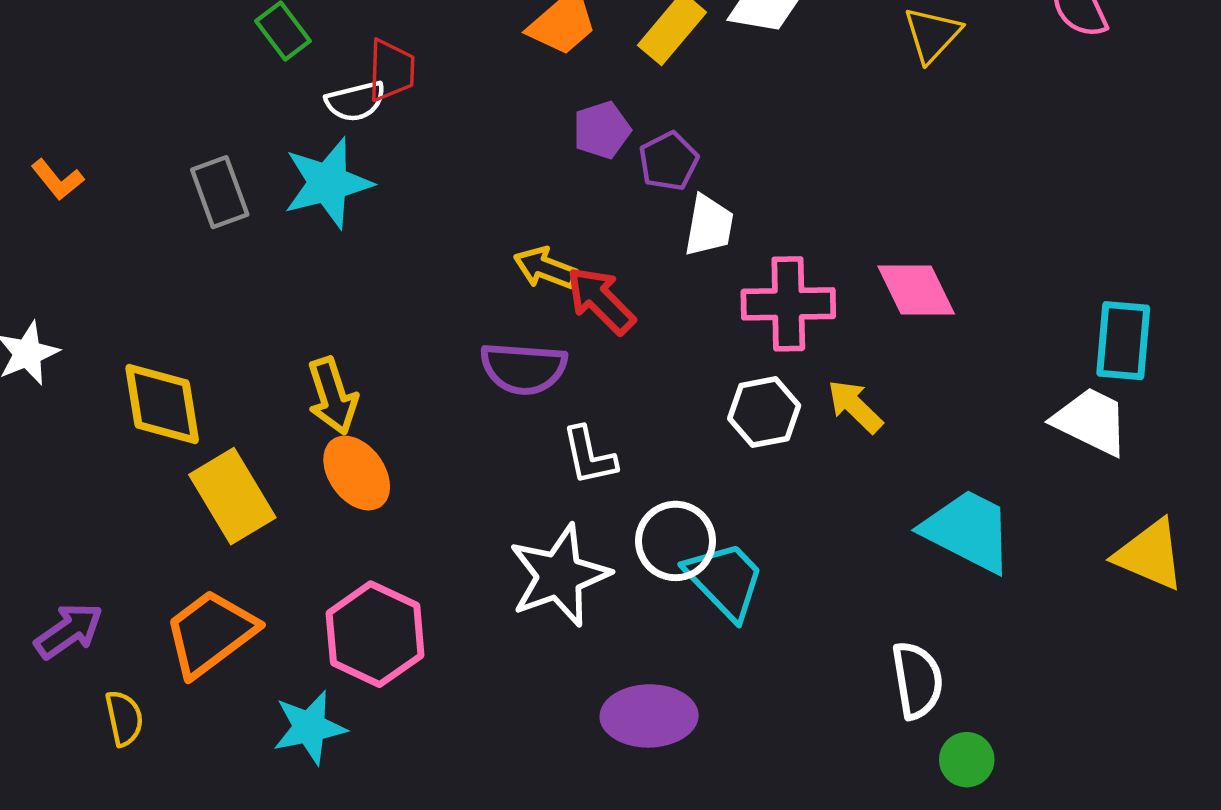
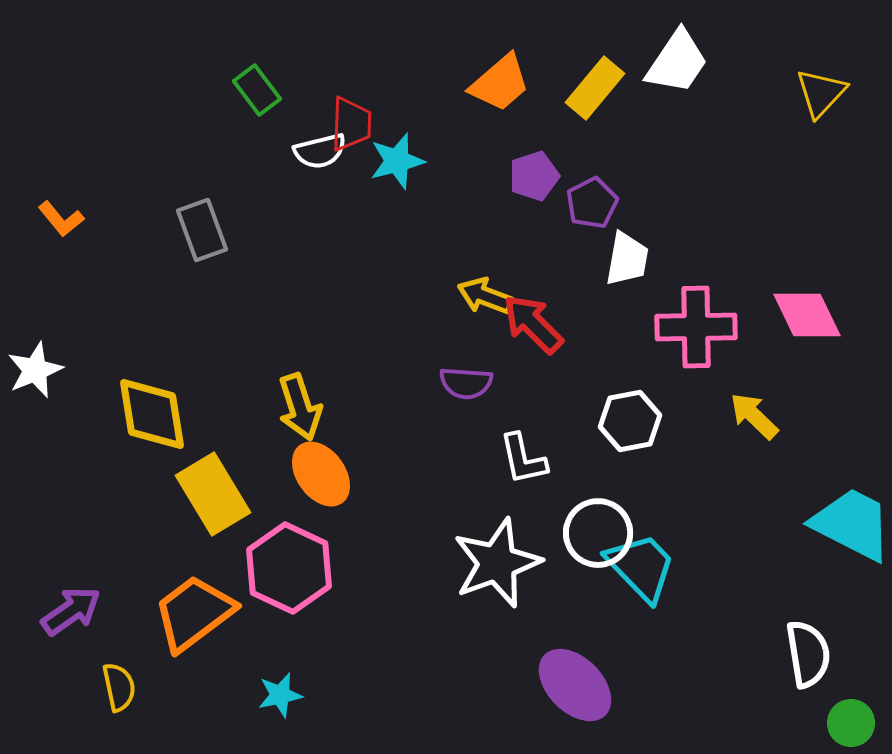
cyan star: (328, 183) -> (397, 161), moved, size x0.7
purple semicircle: (524, 368) -> (466, 383), size x0.7
white hexagon: (764, 412) -> (630, 421), moved
pink hexagon: (375, 634) -> (289, 568), moved
purple ellipse: (649, 716) -> (575, 685), turned 46
cyan star: (309, 727) -> (280, 695), size x0.7

